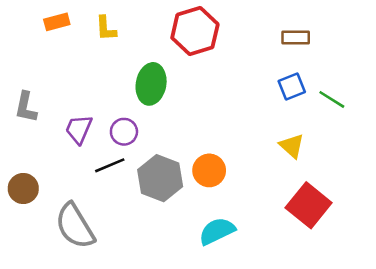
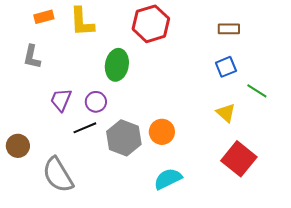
yellow L-shape: (106, 28) -> (82, 22), size x1.5
green line: (332, 99) -> (257, 91), moved
gray L-shape: (26, 107) -> (32, 57), moved

